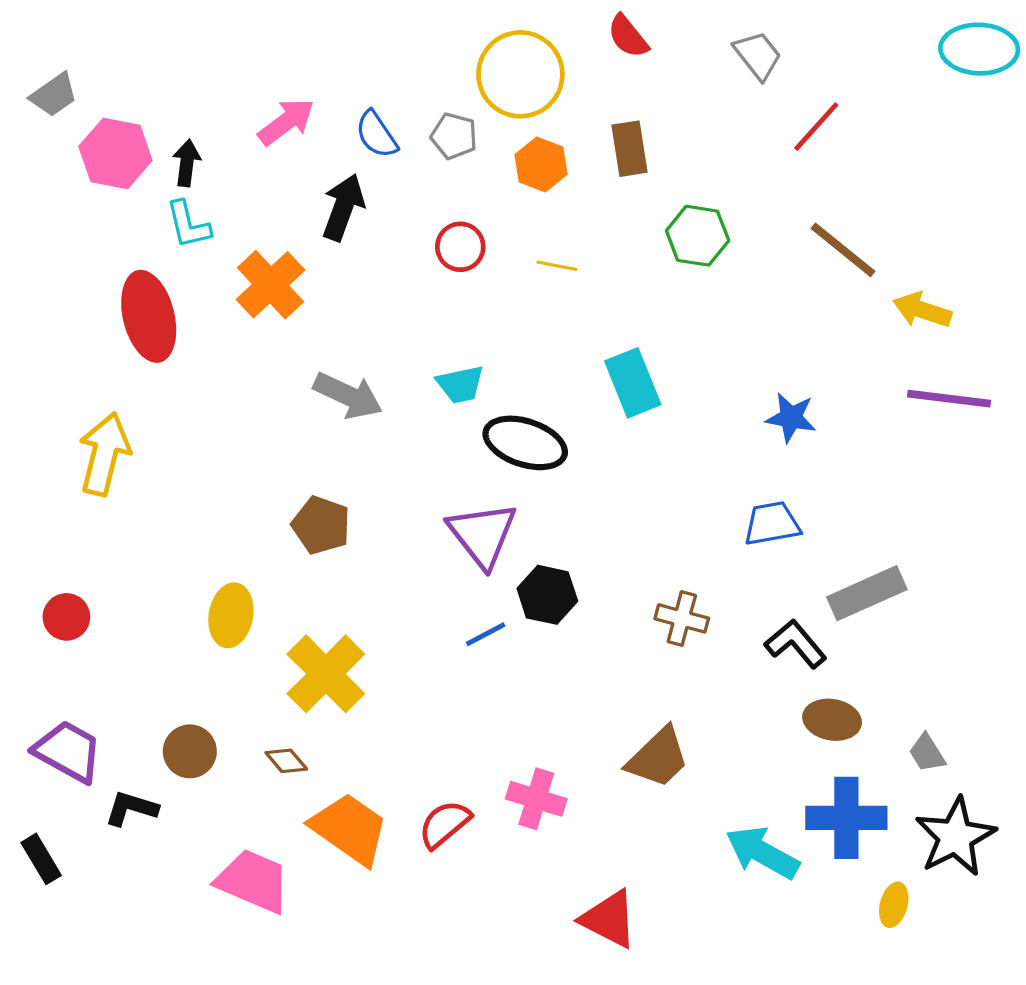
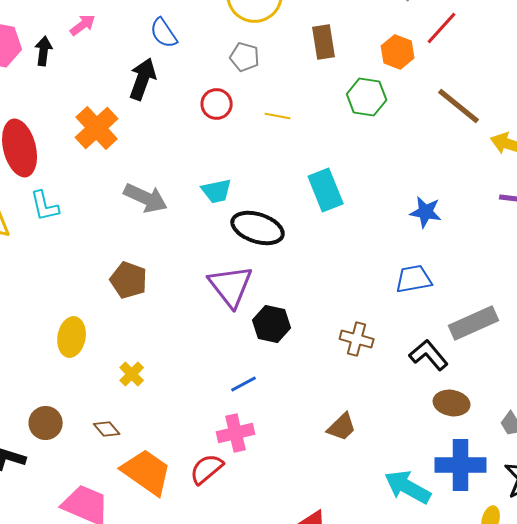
pink arrow: (286, 122) -> (83, 25), moved, size x0.7
gray pentagon: (454, 136) -> (245, 57), moved
orange hexagon: (541, 165) -> (398, 52), moved
cyan L-shape: (188, 225) -> (45, 206), moved
blue line: (486, 634) -> (244, 384), moved
yellow cross: (326, 674) -> (132, 374), size x0.5
brown trapezoid: (658, 758) -> (342, 427), size x0.7
pink cross: (536, 799) -> (236, 433), moved, turned -30

